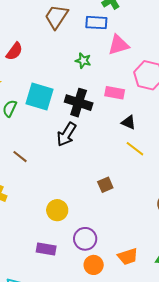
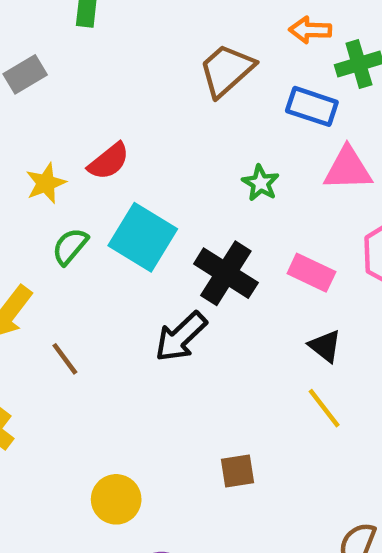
red semicircle: (14, 51) -> (109, 161), moved

